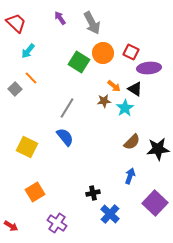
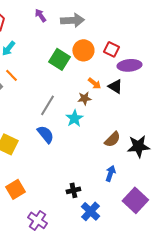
gray arrow: (92, 23) -> (72, 20), turned -65
cyan star: (125, 108) -> (74, 118), moved

